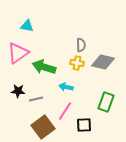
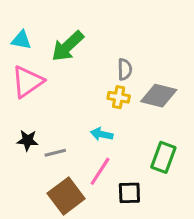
cyan triangle: (27, 26) -> (21, 40), moved
green arrow: (44, 67) -> (68, 46), moved, turned -60

